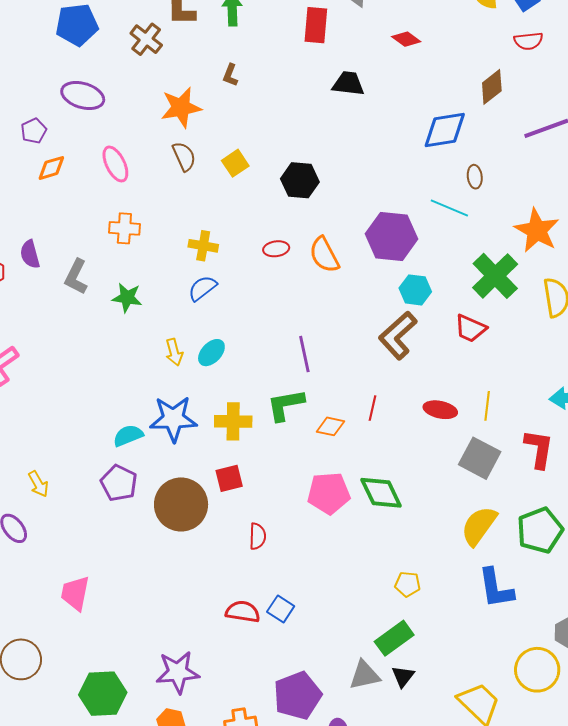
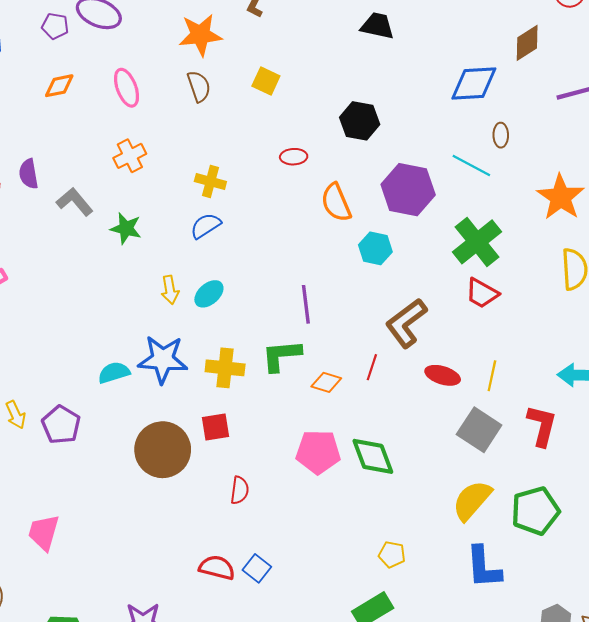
purple pentagon: (34, 131) -> (55, 26), moved, turned 30
yellow square: (235, 163) -> (266, 81), moved, turned -36
black hexagon: (300, 180) -> (360, 121), moved
orange cross: (124, 228) -> (130, 156), turned -36
red ellipse: (276, 249) -> (294, 157), moved
green cross: (495, 276) -> (477, 242), moved
gray L-shape: (76, 277) -> (75, 202), turned 108
cyan hexagon: (415, 290) -> (375, 248), moved
brown L-shape: (398, 335) -> (406, 323), moved
purple pentagon: (119, 483) -> (61, 425), moved

